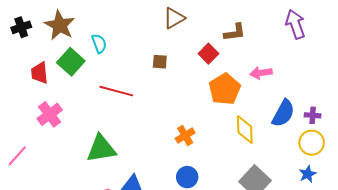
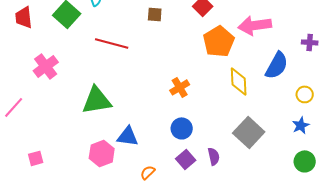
red trapezoid: (39, 73) -> (24, 17), moved
pink arrow: (261, 73) -> (255, 25), size x1.5
purple cross: (313, 115) -> (310, 42), moved
yellow circle: (312, 143) -> (305, 94), size x0.7

